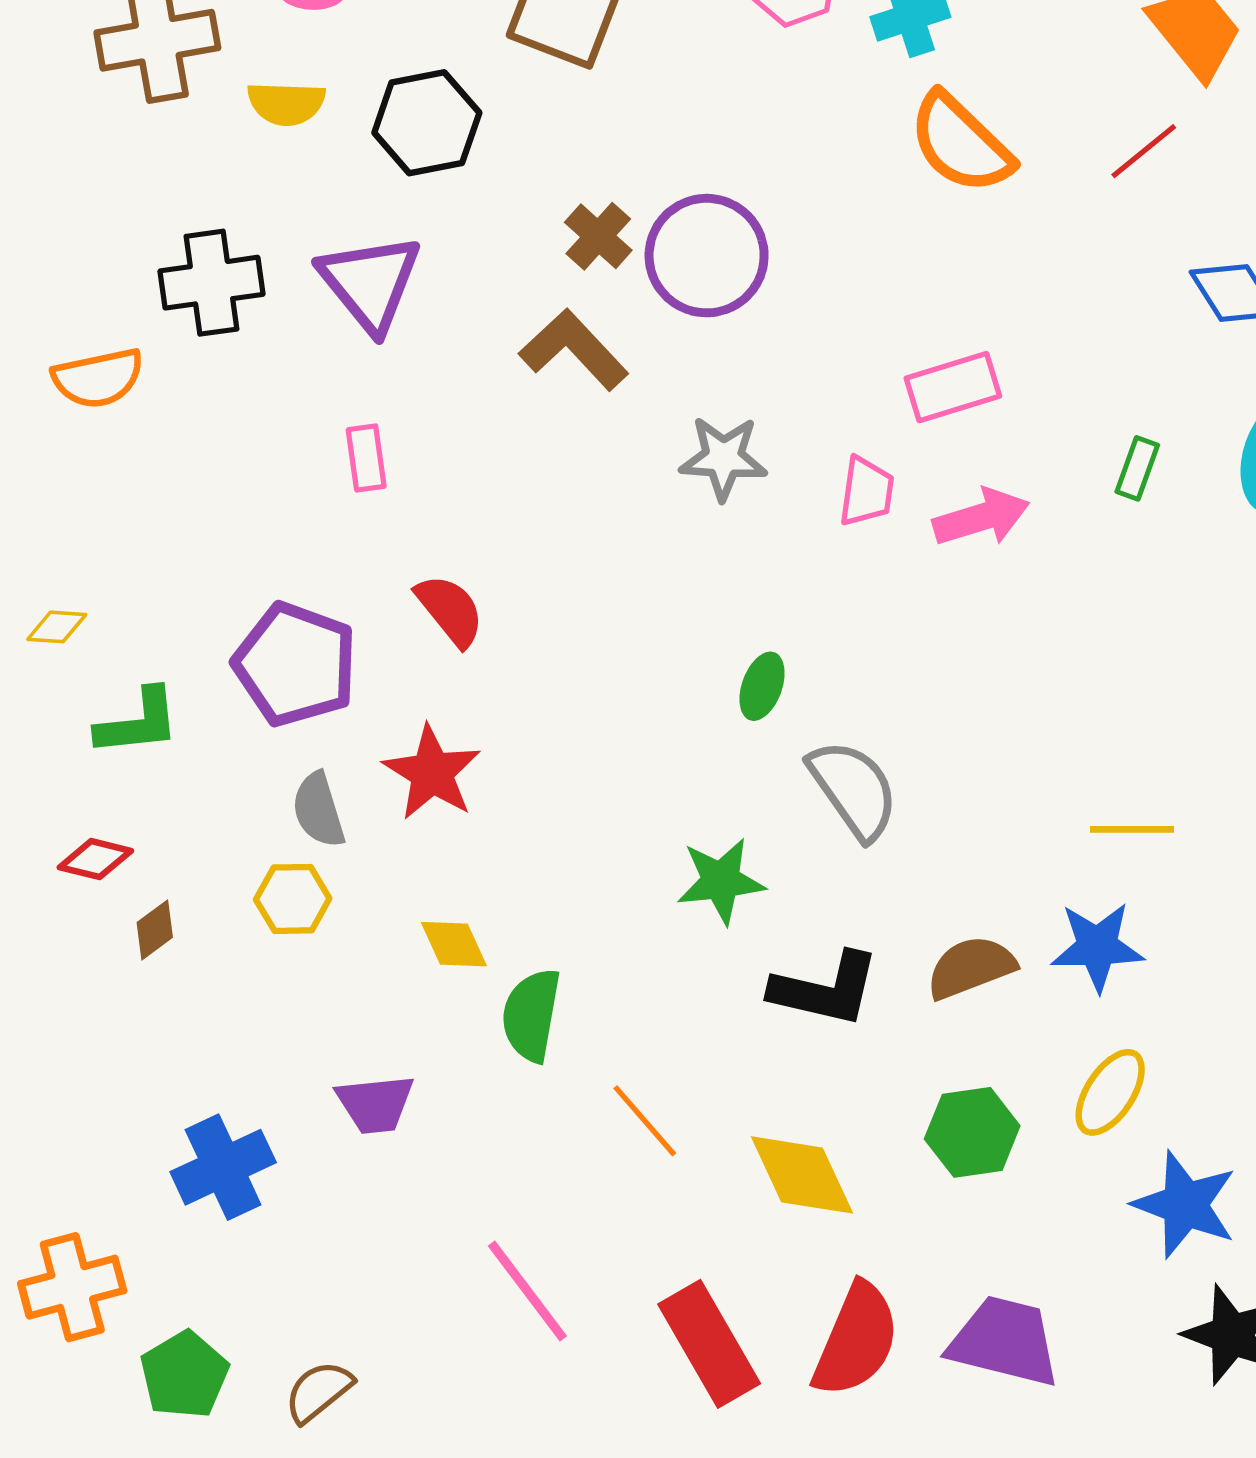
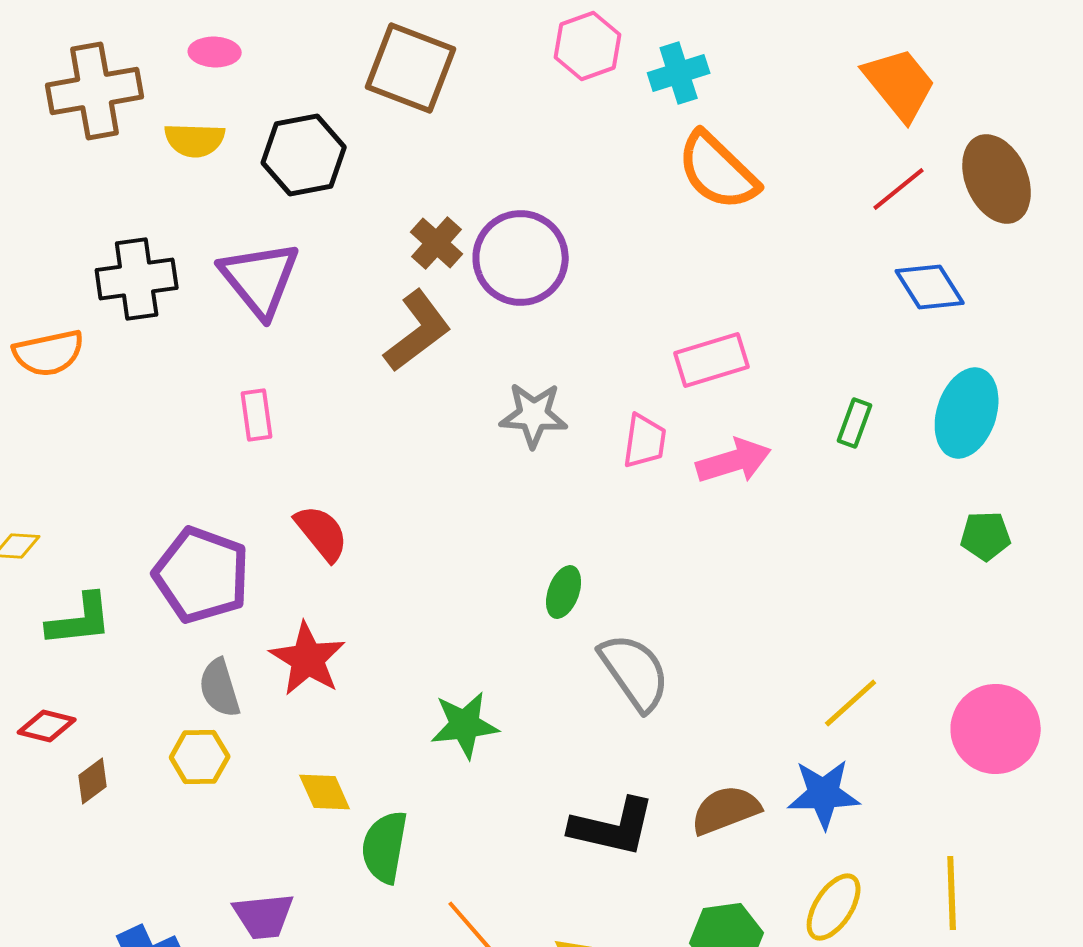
red line: (1144, 151) -> (899, 189), moved
brown L-shape: (574, 350) -> (418, 331), turned 96
yellow line: (1132, 829) -> (851, 703), turned -42
green star: (721, 881) -> (465, 725), moved

